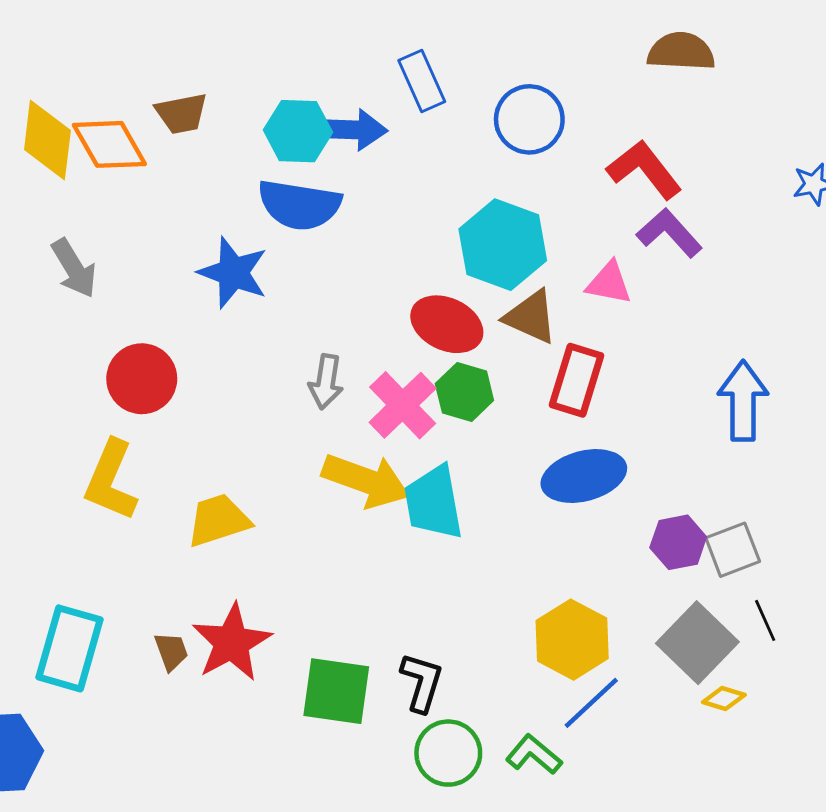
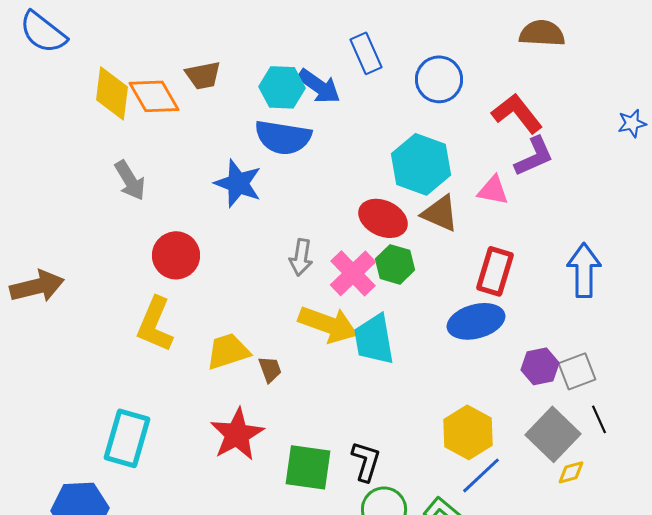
blue arrow: (352, 130) -> (319, 86), turned 33
purple L-shape: (669, 233) -> (534, 156), turned 108
red rectangle: (576, 380) -> (495, 271), moved
brown trapezoid: (171, 651) -> (270, 369), moved
yellow diamond: (724, 699) -> (571, 472), turned -32

